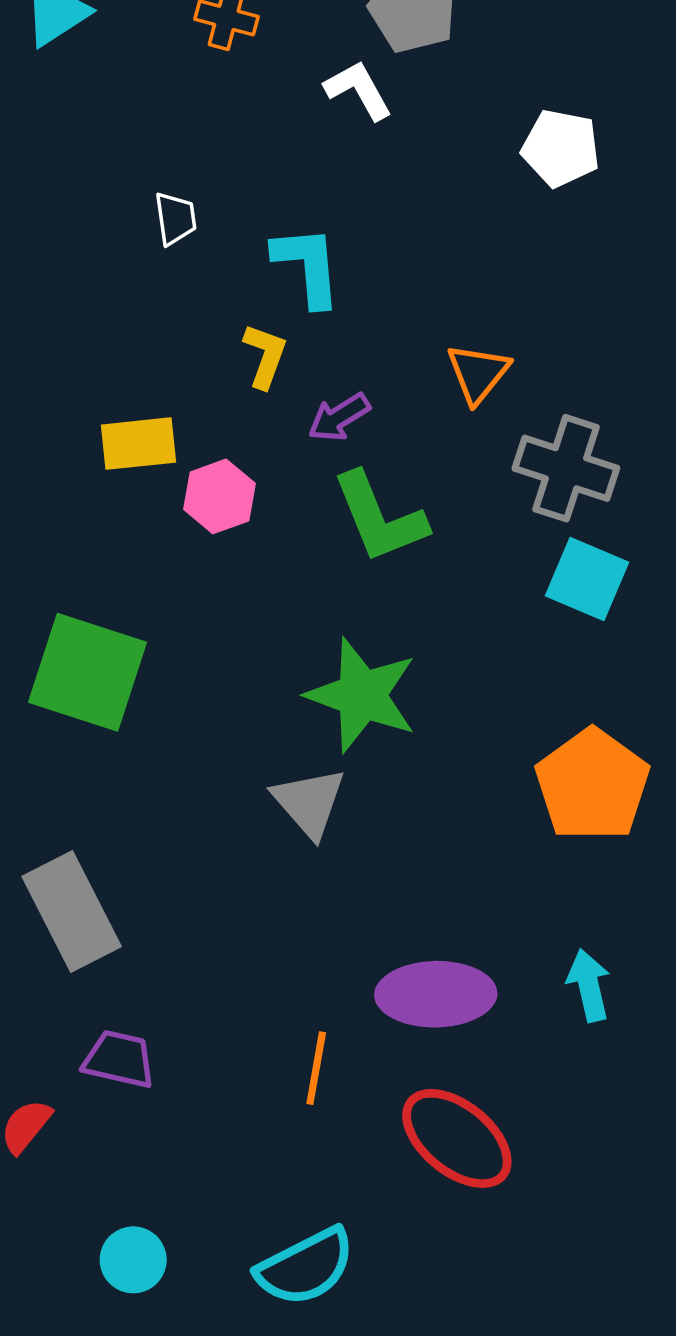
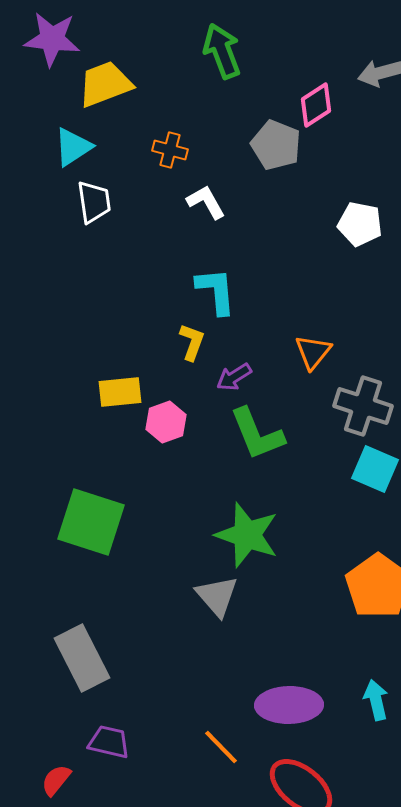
white L-shape: (358, 90) -> (206, 202), moved
white trapezoid: (175, 218) -> (94, 202), moved, size x1.4
orange line: (316, 1068) -> (221, 747), turned -54

